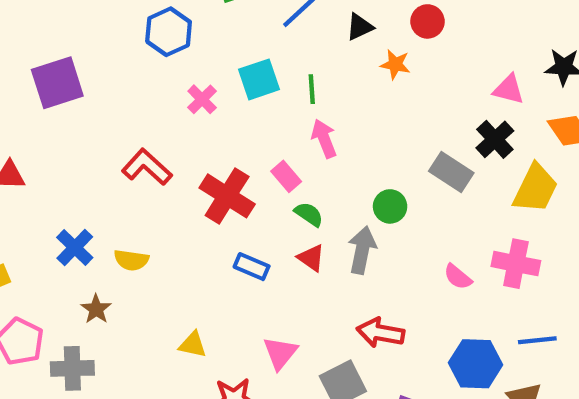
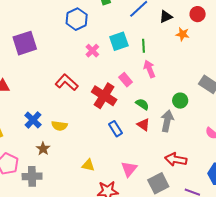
pink rectangle: (286, 176) -> (126, 80), moved
blue rectangle: (252, 267) -> (116, 129), turned 35

